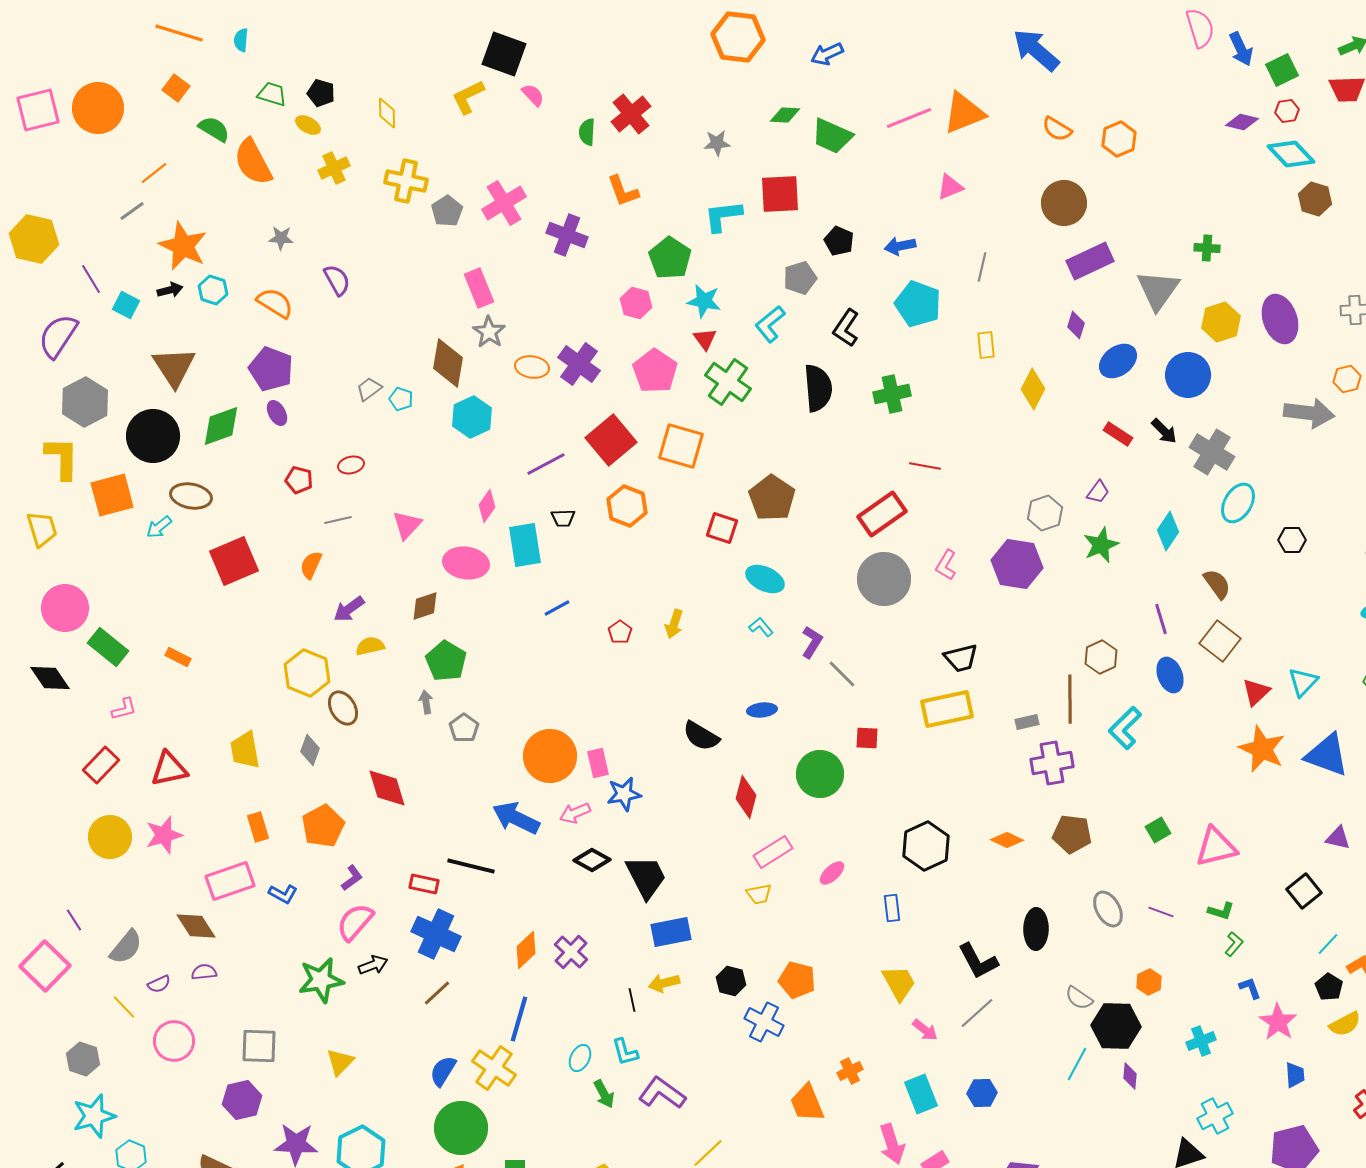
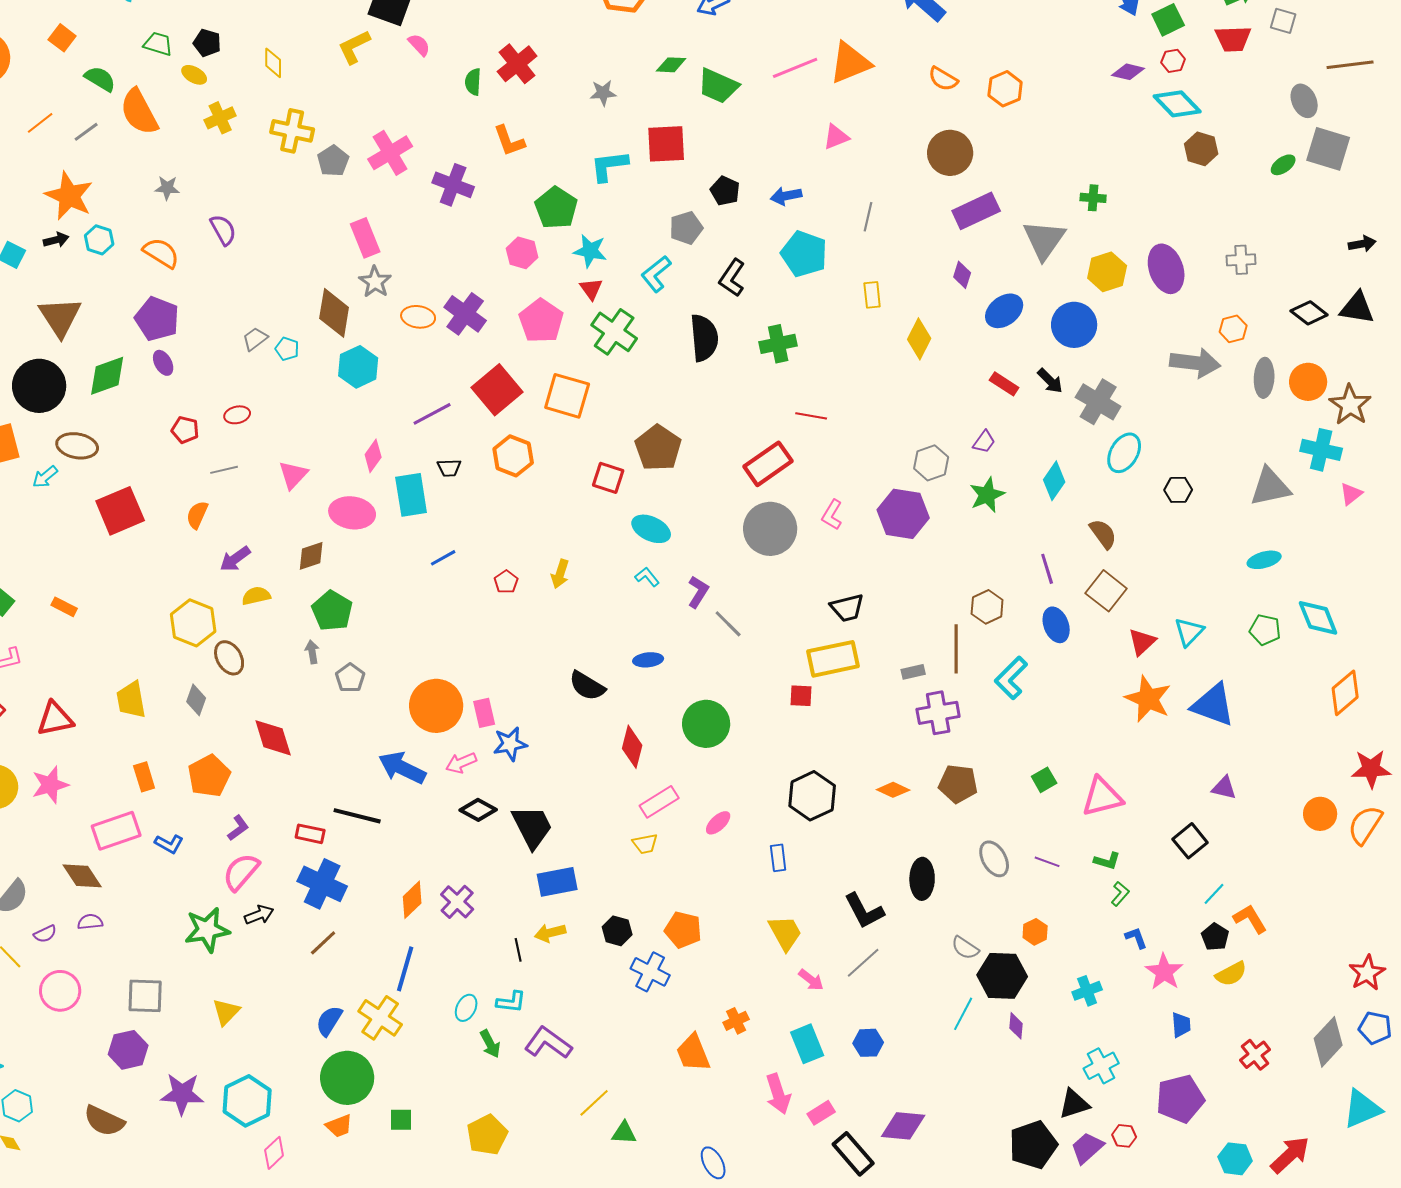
gray line: (132, 211) -> (86, 132), moved
red square: (867, 738) -> (801, 696), moved
cyan L-shape: (625, 1052) -> (511, 1002), turned -68

